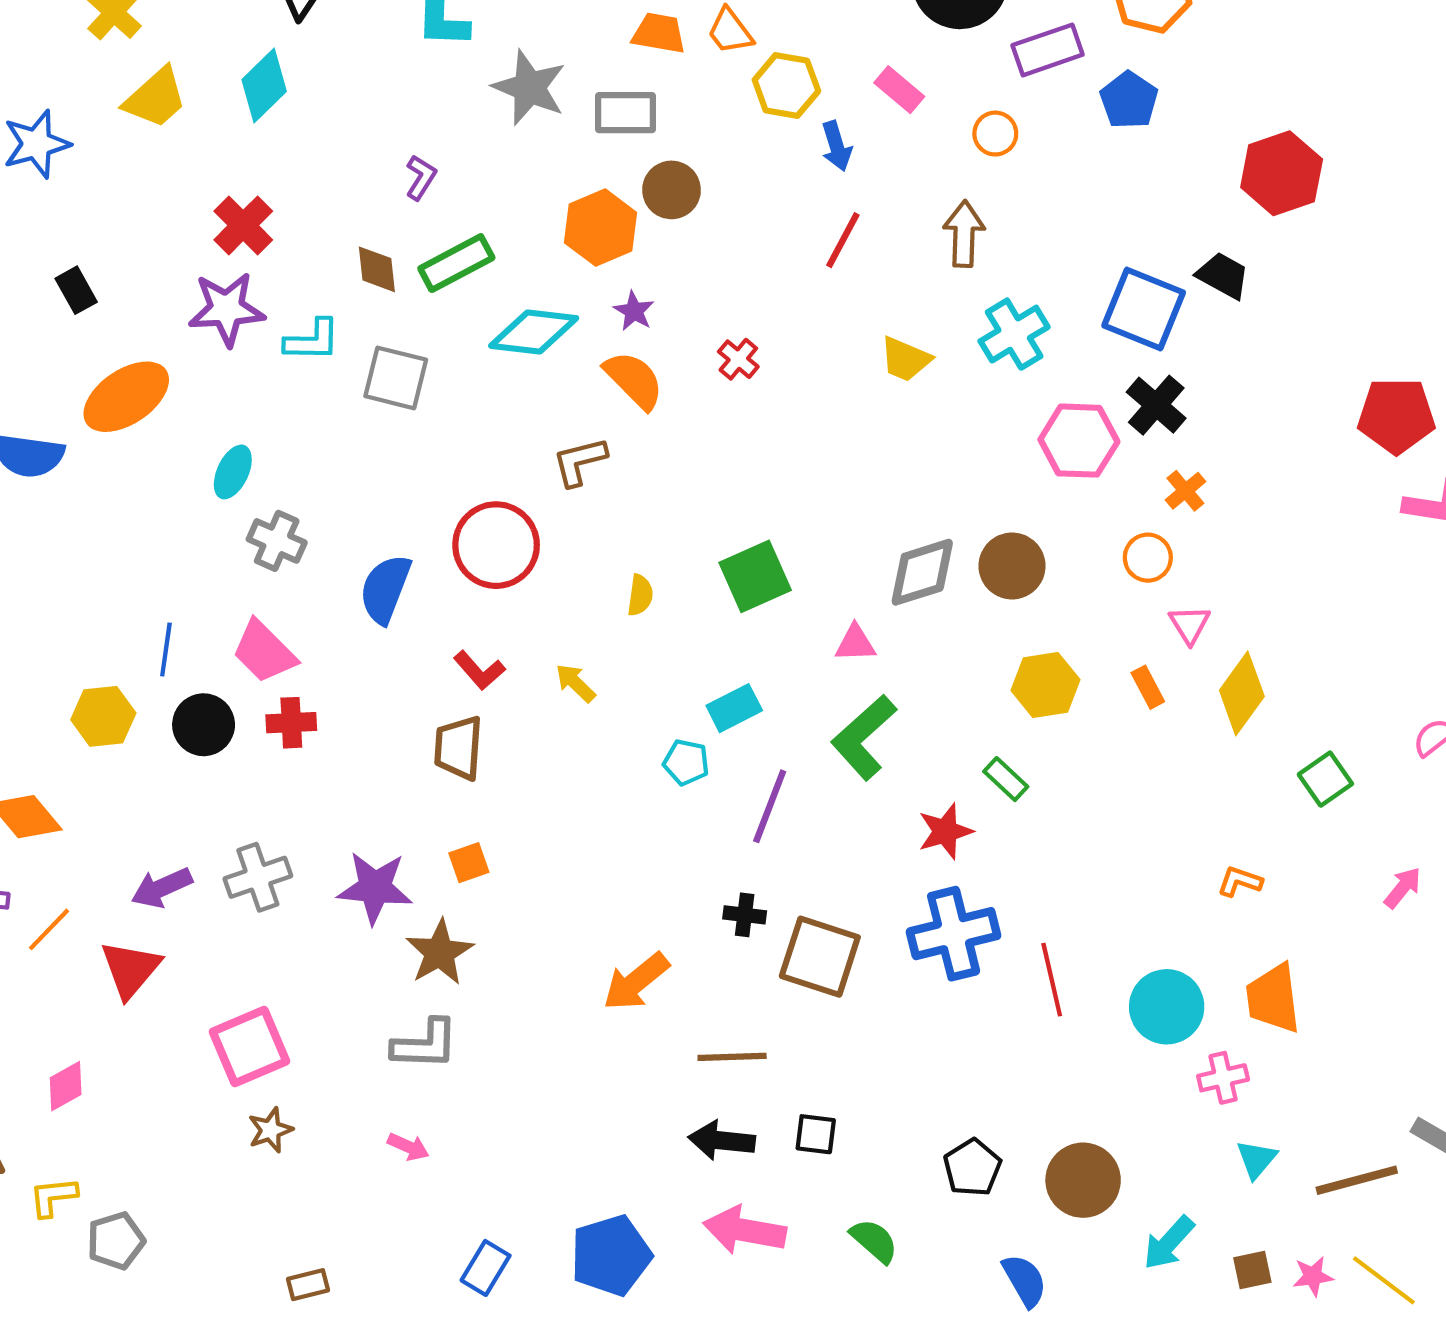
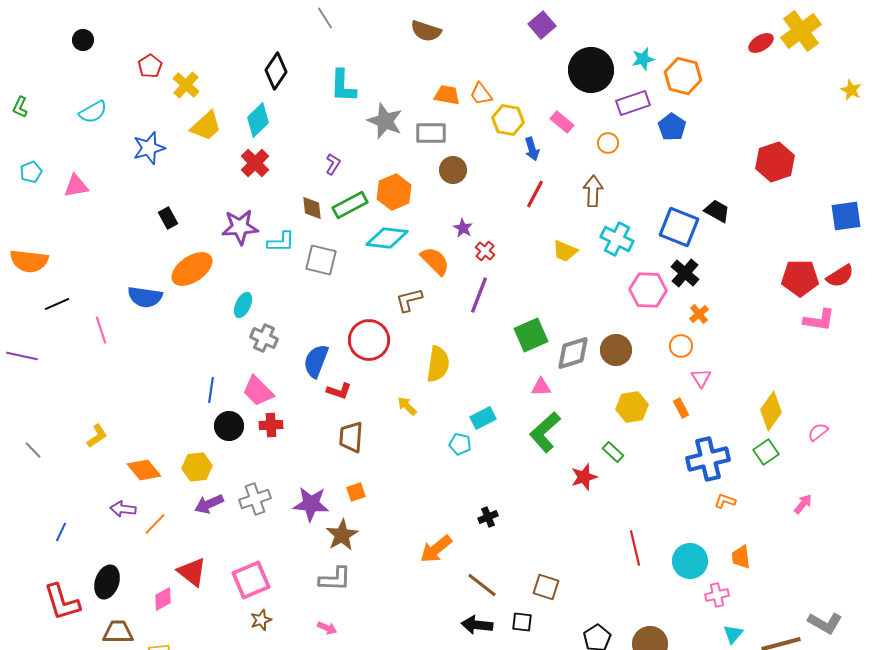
red hexagon: (1282, 173) -> (775, 162), moved
red cross: (243, 225) -> (255, 163), moved
orange hexagon: (600, 228) -> (394, 192), moved
purple star: (634, 311) -> (463, 228), moved
cyan cross: (1014, 334) -> (617, 239), turned -32
green square: (755, 576) -> (531, 335), moved
yellow semicircle: (640, 595) -> (438, 364), size x1.8
red L-shape: (479, 670) -> (339, 391), moved, turned -30
yellow diamond: (1242, 693) -> (771, 411), moved
yellow hexagon: (103, 716) -> (197, 467), moved
purple line: (770, 806) -> (479, 295), moved
black cross: (745, 915) -> (488, 517), turned -30
blue cross: (954, 934) -> (708, 459), moved
brown square: (820, 957) -> (546, 587), moved, size x0.7
red triangle: (130, 969) -> (192, 572), moved, turned -32
orange trapezoid: (1273, 998) -> (741, 557), size x0.7
brown line: (732, 1057) -> (482, 585), turned 40

